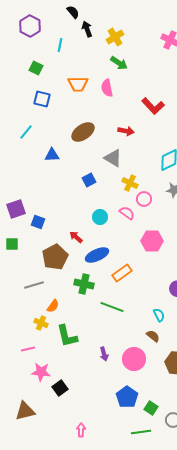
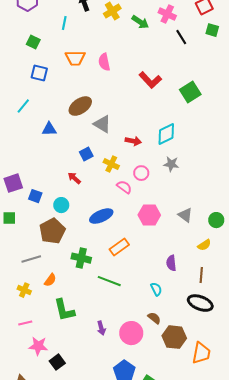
cyan line: (60, 45) -> (64, 23), moved
green arrow: (119, 63) -> (140, 22), moved
red arrow: (126, 131) -> (133, 141), moved
gray triangle: (113, 158) -> (102, 124), moved
yellow cross: (130, 183) -> (111, 164), moved
cyan circle: (100, 217) -> (61, 205), moved
red arrow: (76, 237) -> (74, 178), moved
blue ellipse: (97, 255) -> (101, 216), moved
yellow cross: (41, 323) -> (24, 290), moved
brown semicircle: (153, 336) -> (154, 318), moved

